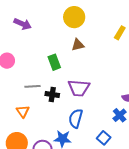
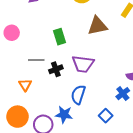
brown triangle: (78, 45) -> (97, 26), moved, size x1.5
black cross: (52, 94) -> (56, 69), turned -32

